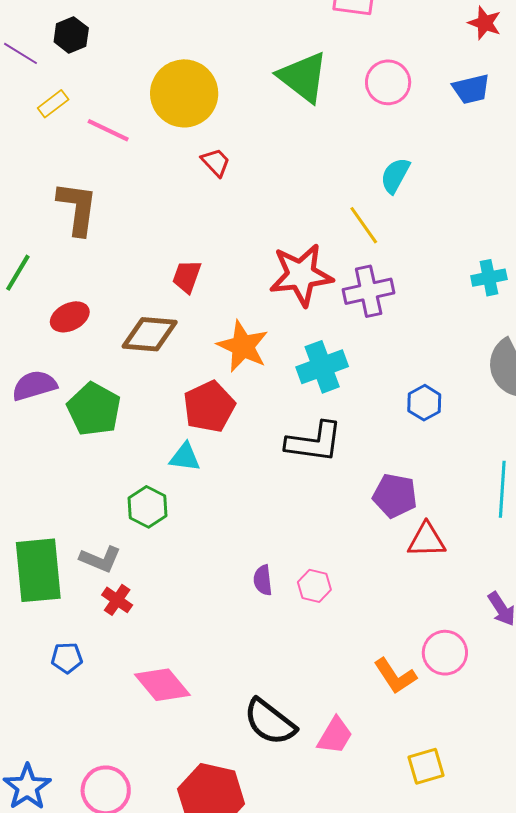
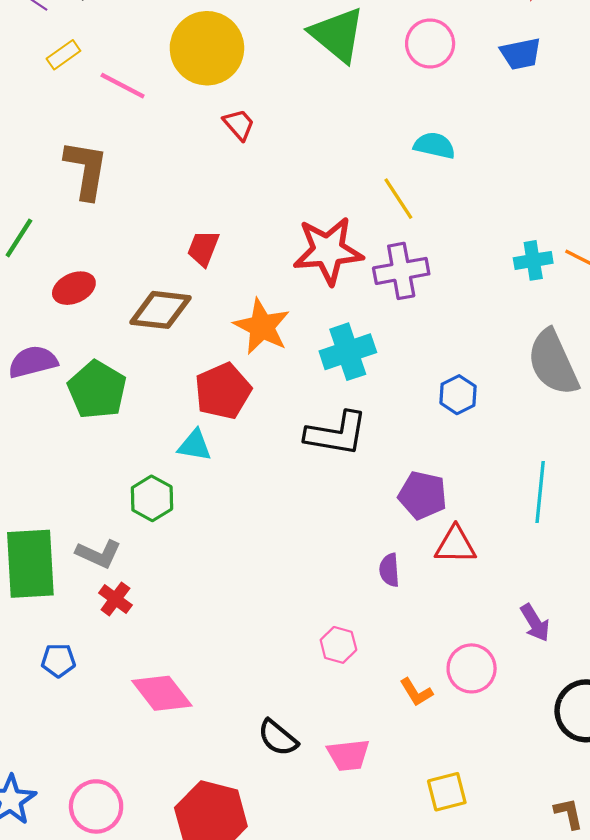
cyan semicircle: (395, 175) -> (434, 145), turned 72
purple semicircle: (263, 580) -> (389, 570), moved
pink hexagon: (314, 586) -> (338, 645), moved
orange L-shape: (395, 676) -> (416, 692), size x0.7
black semicircle: (270, 722) -> (278, 738), size x0.7
pink trapezoid: (335, 736) -> (348, 755), turned 51

